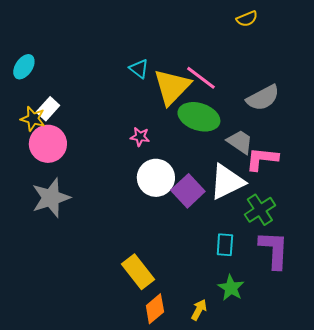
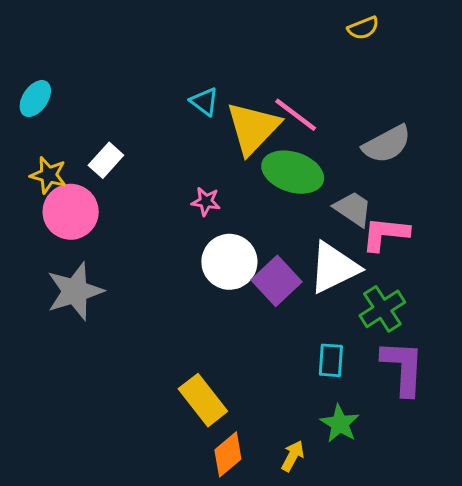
white rectangle: (48, 109) -> (106, 160), moved

